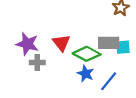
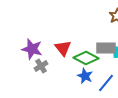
gray cross: (37, 63) -> (41, 66), turned -32

